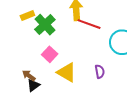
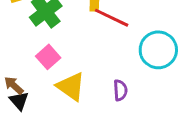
black triangle: (33, 85) -> (19, 101), turned -40

